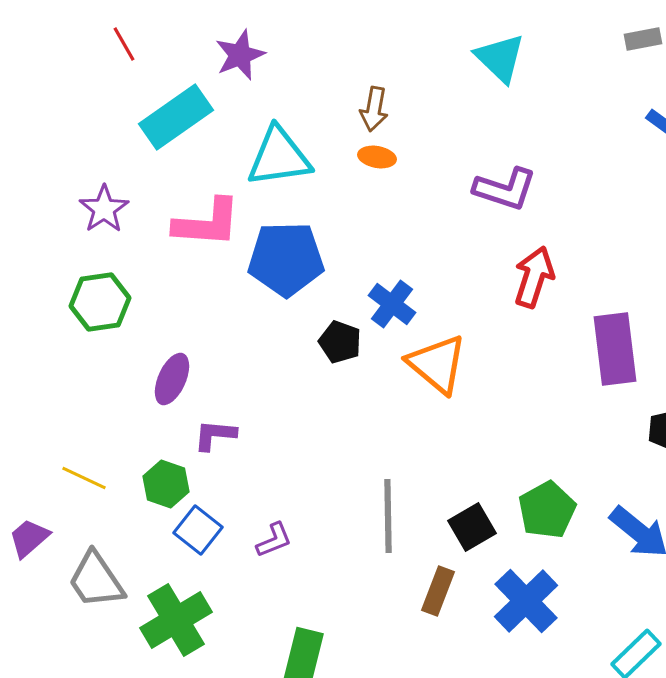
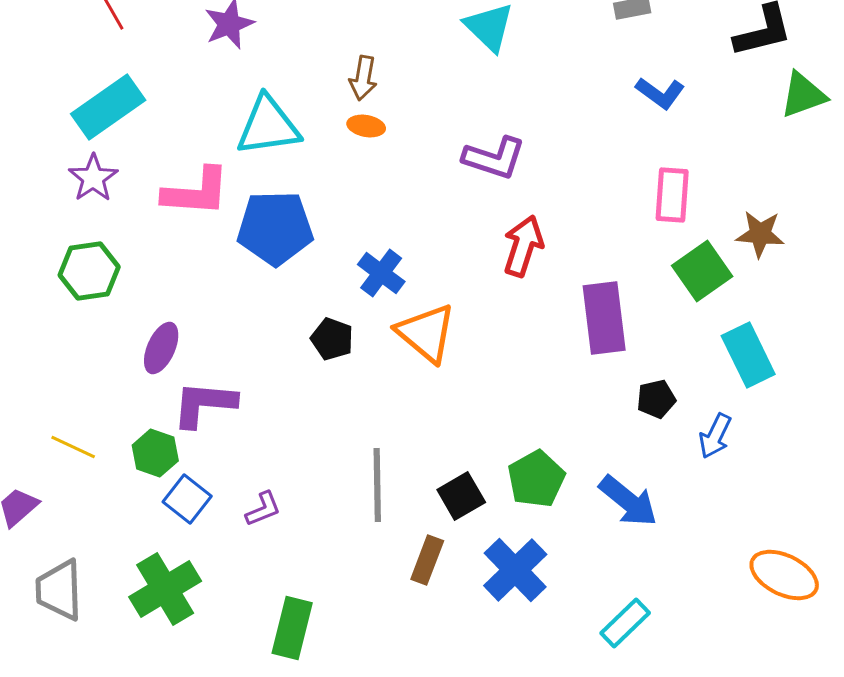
cyan rectangle: (176, 117) -> (108, 107), moved
black pentagon: (340, 342) -> (332, 339), moved
purple L-shape: (215, 435) -> (204, 404), size x1.5
gray trapezoid: (96, 580) -> (59, 590), moved, turned 32

